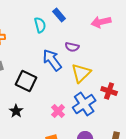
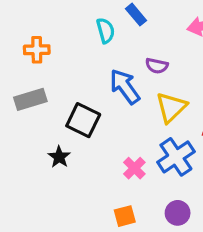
black star: (16, 111) -> (59, 157), moved

